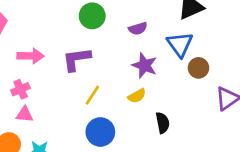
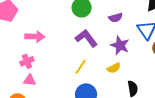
purple L-shape: (77, 59) -> (86, 38), moved, turned 60

